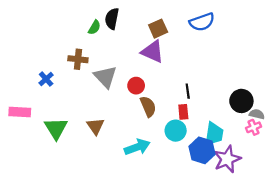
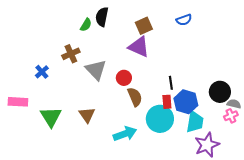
blue semicircle: (202, 22) -> (184, 20), size x0.7
brown cross: (78, 59) -> (71, 54), turned -30
cyan circle: (176, 131) -> (160, 119), size x1.4
blue hexagon: (202, 150) -> (186, 102), moved

